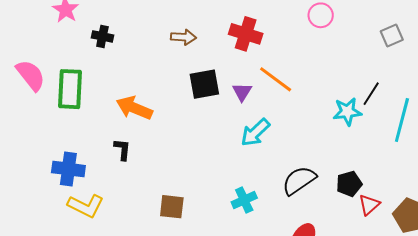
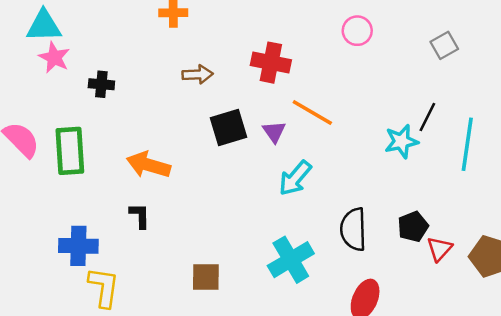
black semicircle: (299, 180) -> (353, 229), turned -51
cyan cross: (244, 200) -> (291, 260), size x1.5
yellow L-shape: (86, 206) -> (104, 287), turned -102

